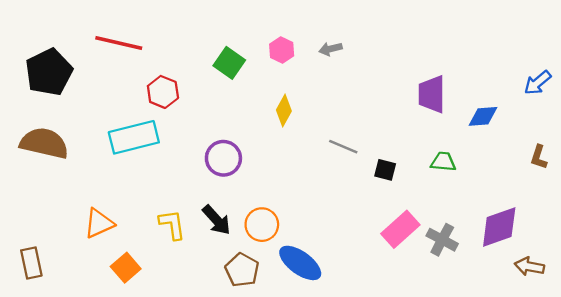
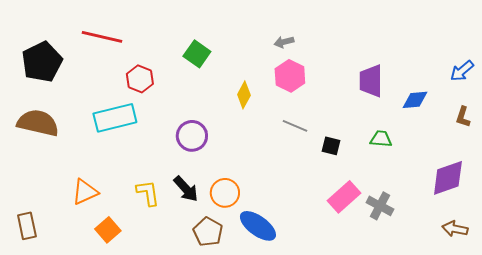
pink hexagon: (282, 50) -> (290, 76), moved, size x1.4
brown L-shape: (539, 157) -> (463, 117), moved
purple diamond: (499, 227) -> (448, 178), moved

